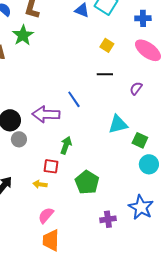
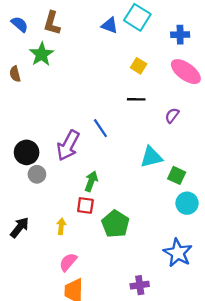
purple arrow: (46, 114) -> (68, 145), turned -64
red square: (51, 166) -> (85, 205), moved
yellow arrow: (40, 184) -> (61, 226), turned 88
purple cross: (108, 219) -> (140, 285), moved

